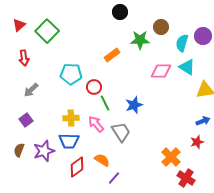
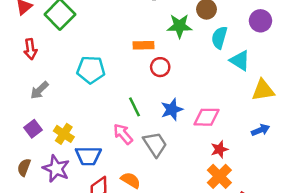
cyan semicircle: (182, 43) -> (219, 38), moved
orange rectangle: (112, 55) -> (144, 45), turned 35
pink diamond: (161, 71) -> (206, 117), moved
red circle: (94, 87) -> (160, 67), moved
yellow cross: (71, 118) -> (64, 134), moved, turned 35
red star: (197, 142) -> (219, 149), moved
purple star: (44, 151) -> (56, 169), turned -30

